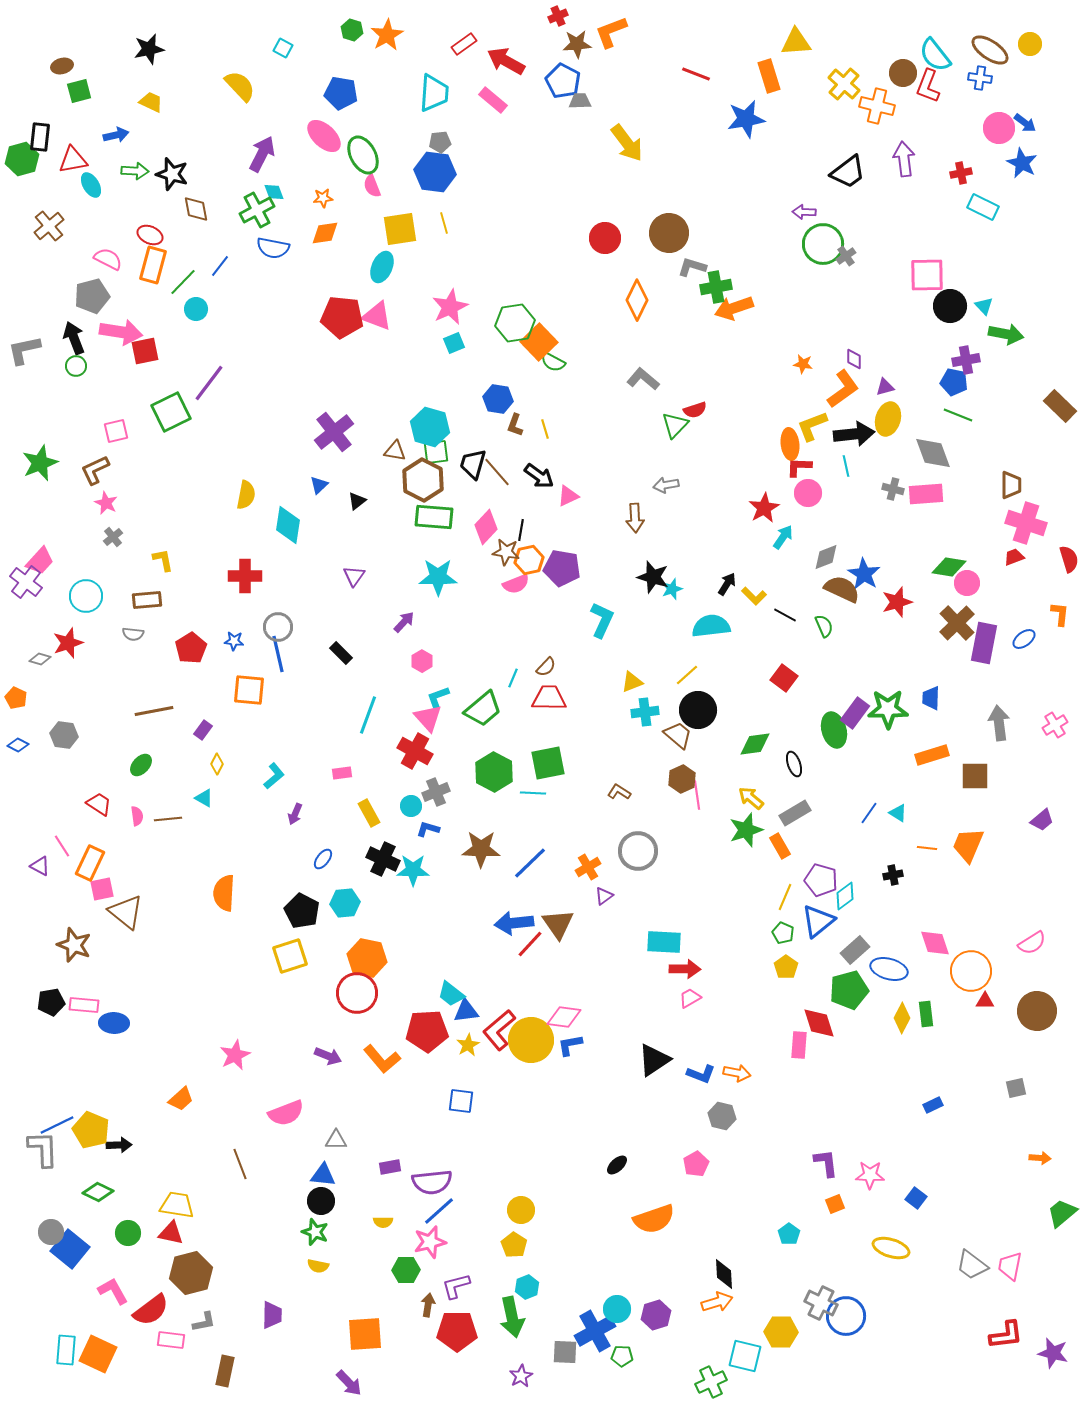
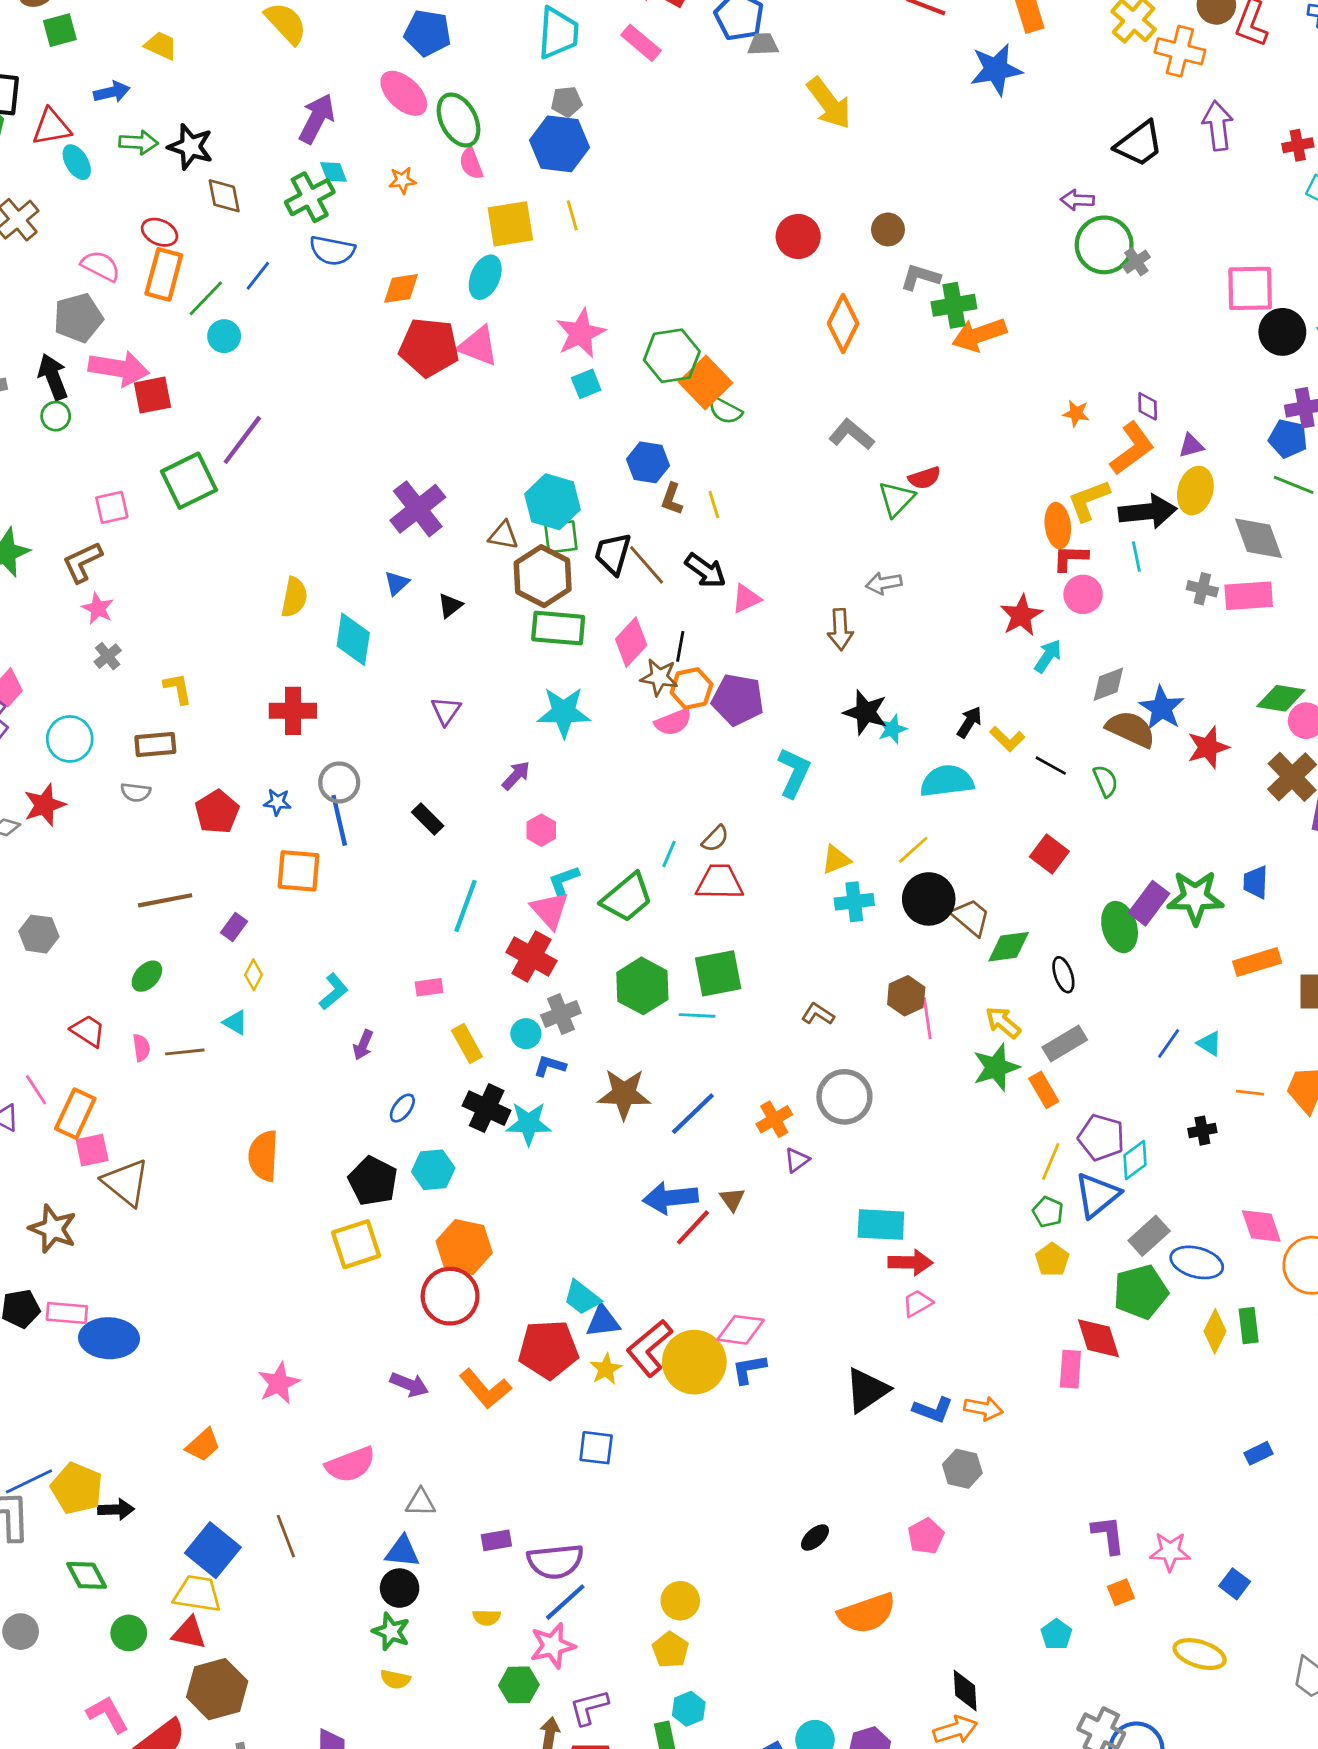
orange diamond: (325, 233) -> (401, 288), moved
brown circle: (669, 233) -> (888, 229), size x0.6
brown trapezoid: (678, 735) -> (971, 917), moved
brown triangle: (558, 924) -> (732, 1199), size x0.6
blue ellipse: (114, 1023) -> (109, 1338), size x1.4
green diamond: (98, 1192) -> (87, 1575), turned 36
blue square: (70, 1249) -> (213, 1550), moved

